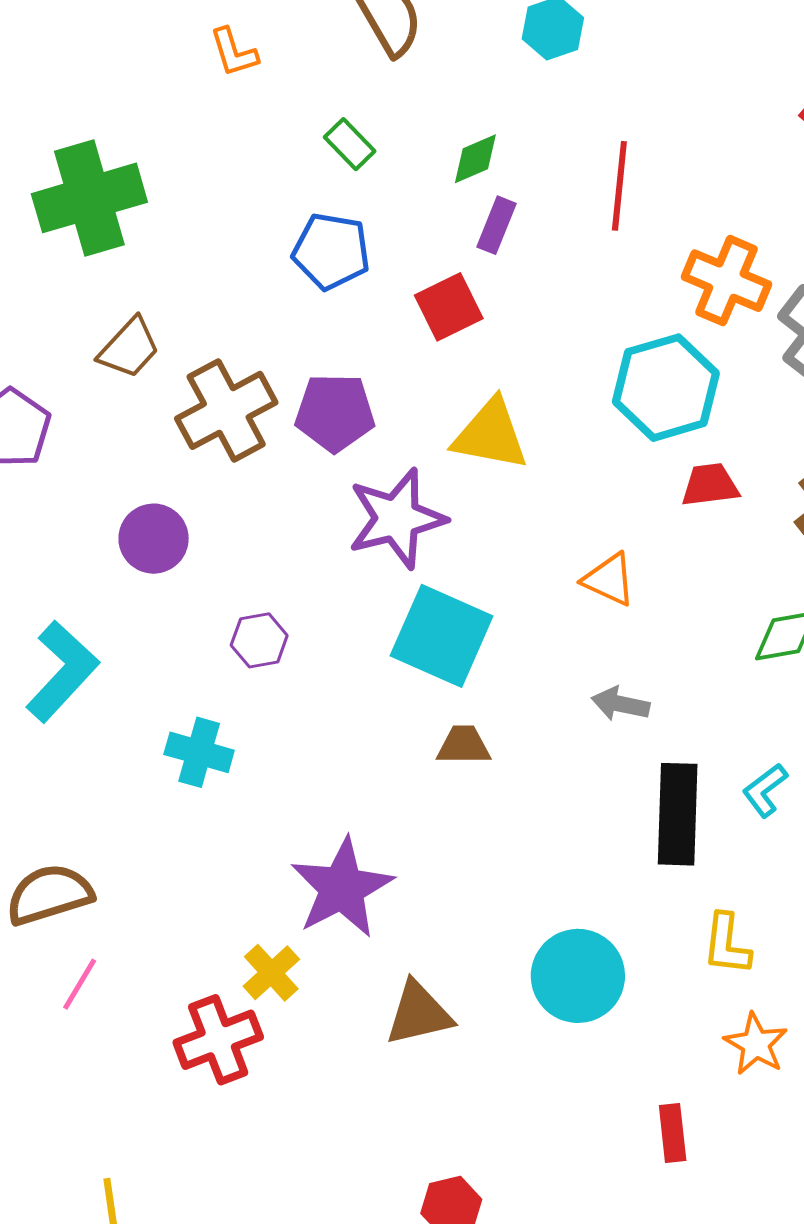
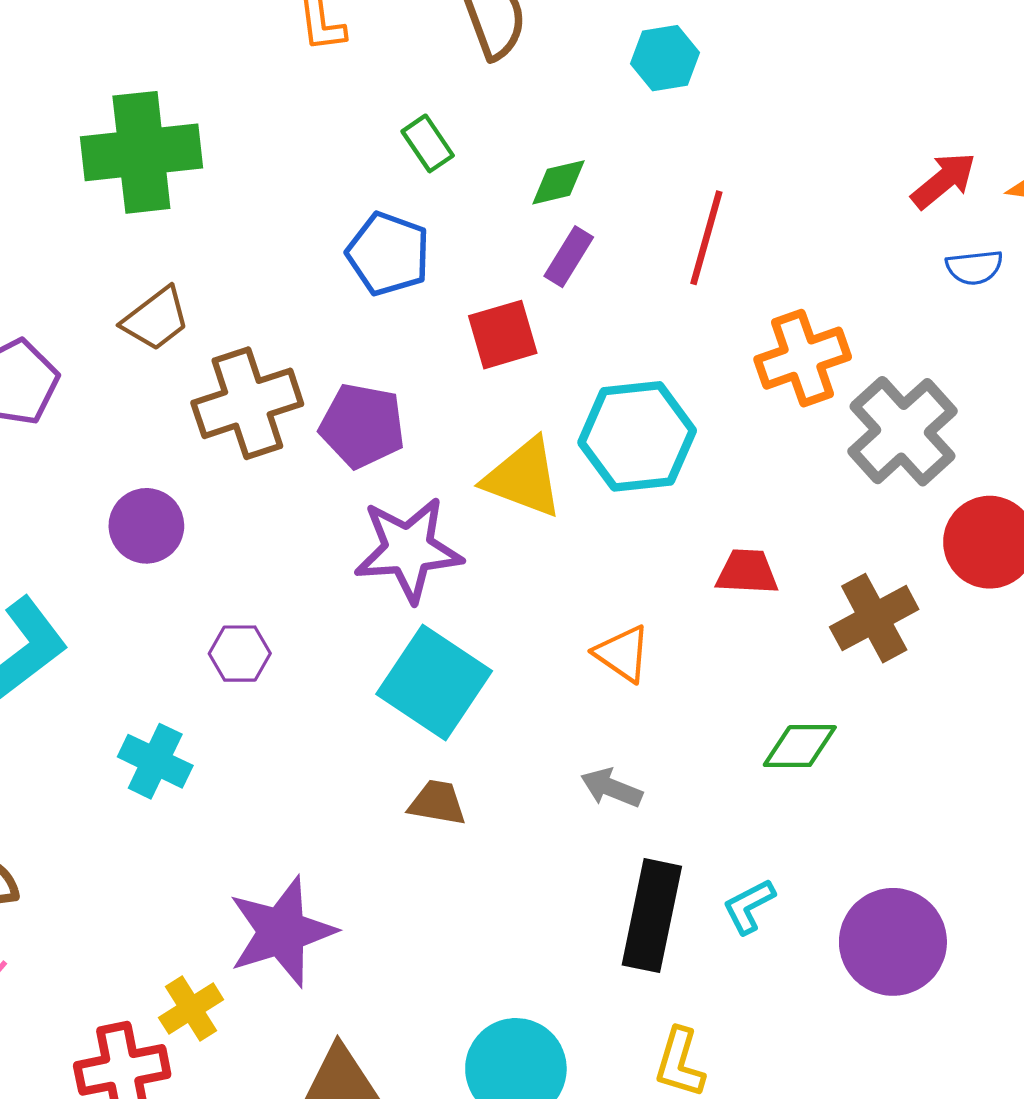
orange cross: (726, 281) -> (803, 358), turned 38
cyan hexagon: (666, 388) -> (637, 436), moved

